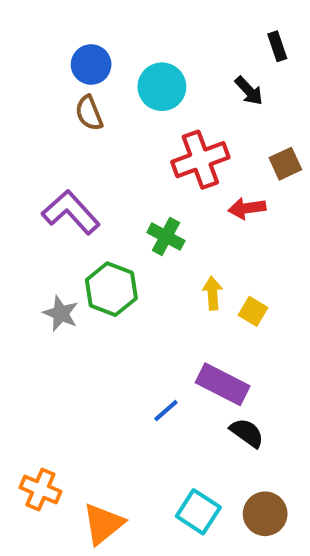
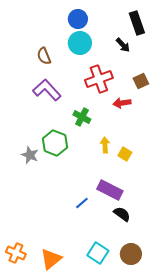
black rectangle: (277, 46) -> (137, 23), size x1.6
blue circle: (91, 64) -> (78, 19), moved
purple L-shape: (71, 212) -> (47, 90), moved
orange cross: (40, 489) -> (16, 253), moved

